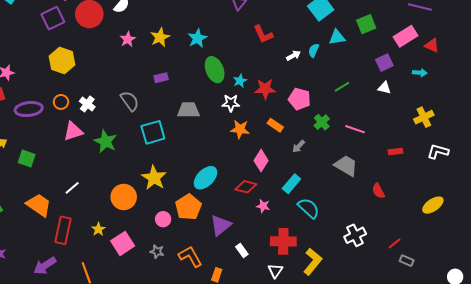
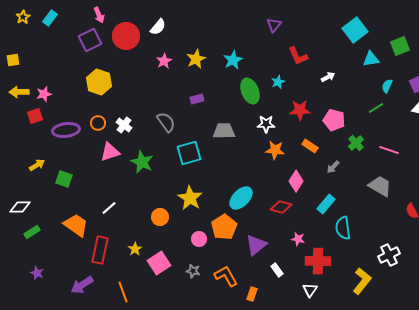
cyan semicircle: (314, 50) -> (387, 86), moved
cyan star: (240, 81) -> (278, 82), moved
orange circle: (124, 197) -> (160, 217), size x0.7
pink star: (263, 206) -> (298, 239), moved
cyan semicircle: (309, 208) -> (343, 228), turned -140
yellow L-shape: (313, 262) -> (362, 281), moved

